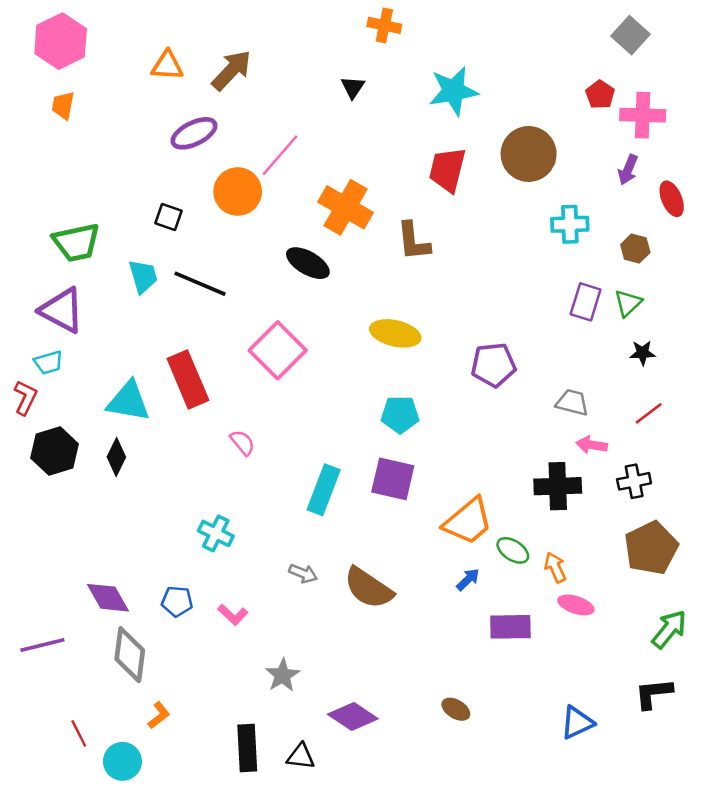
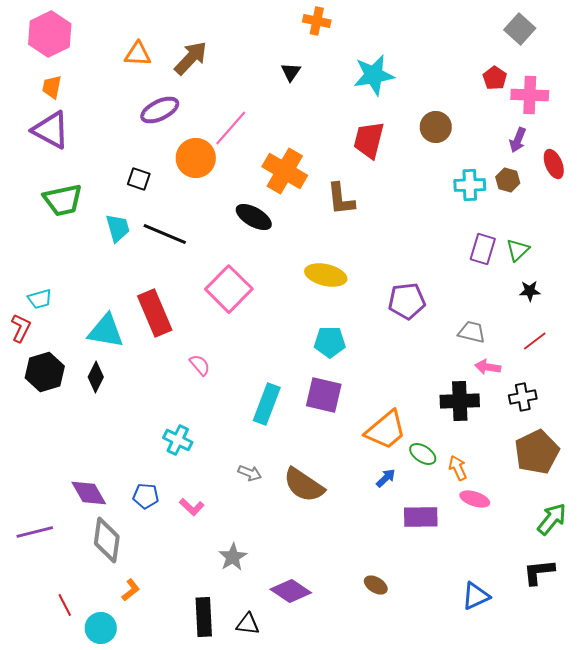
brown circle: (529, 154) -> (436, 127), size x0.7
brown hexagon: (635, 249) -> (508, 180), moved
purple triangle: (62, 310) -> (51, 130), moved

